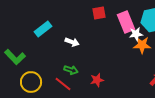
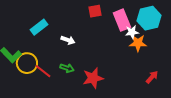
red star: (97, 80) -> (93, 78), size x1.5
yellow circle: (31, 82) -> (27, 63), moved
red line: (63, 84) -> (43, 71), moved

